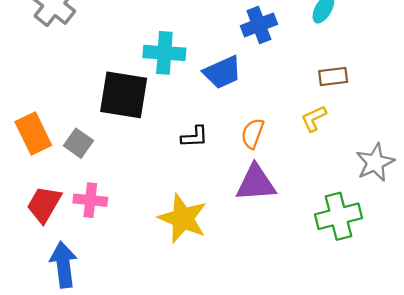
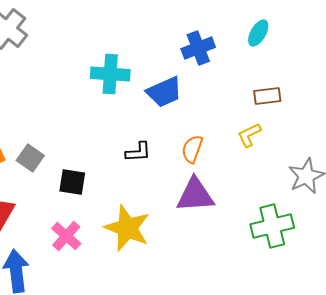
black square: (124, 95) -> (72, 182), moved, size x0.6
pink cross: (90, 200) -> (66, 236), moved, turned 36

